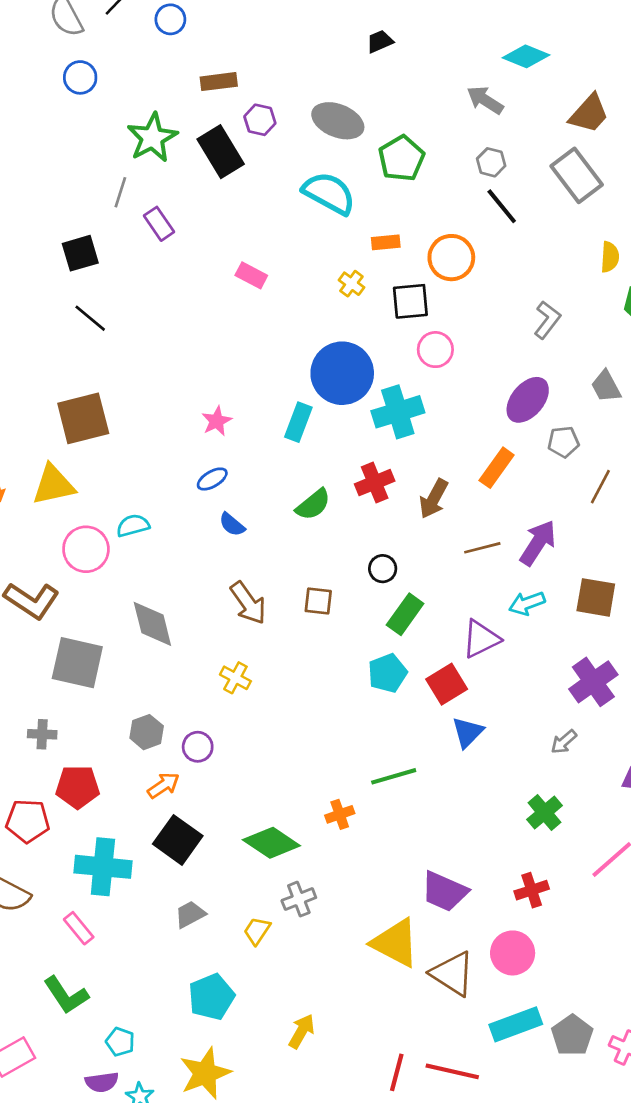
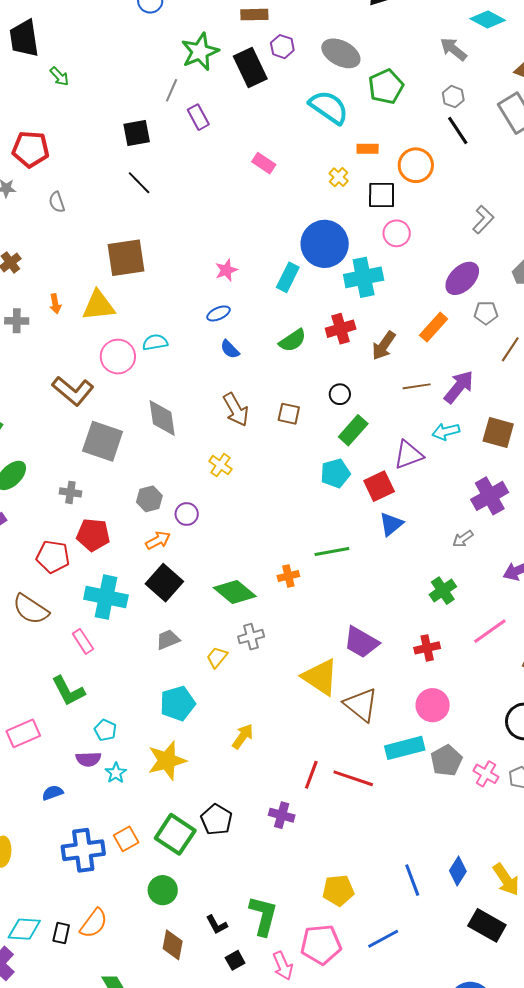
pink circle: (513, 953) -> (433, 705), moved

